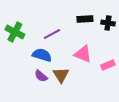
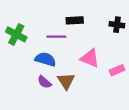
black rectangle: (85, 19) -> (75, 20), moved
purple line: (52, 34) -> (56, 37), turned 30

